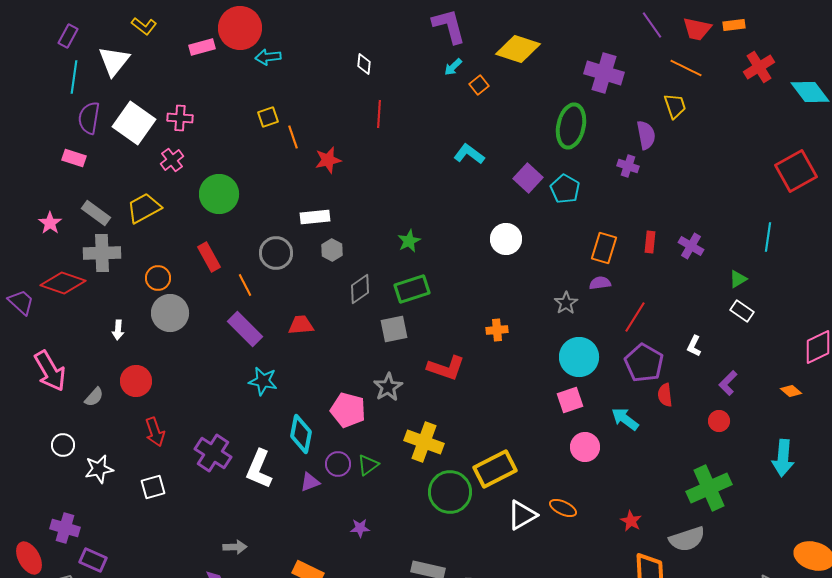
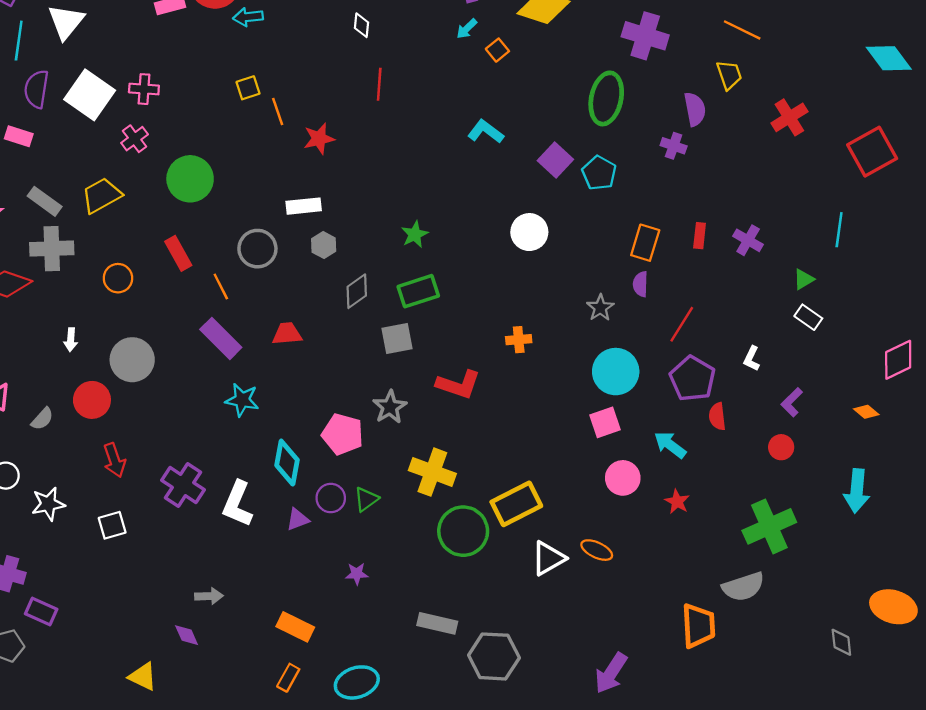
red cross: (759, 67) -> (789, 117), moved
purple semicircle: (600, 283) -> (640, 284), turned -80
gray circle: (170, 313) -> (132, 360), moved
red star: (631, 521) -> (677, 502), moved

